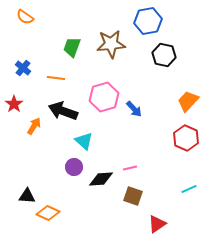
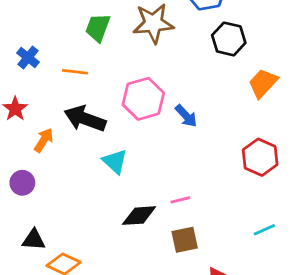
orange trapezoid: (188, 101) -> (263, 83), moved
purple circle: (74, 167) -> (22, 183), moved
brown square: (133, 196) -> (185, 240), turned -30

